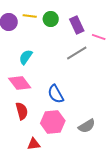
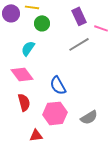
green circle: (51, 19) -> (42, 23), moved

